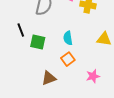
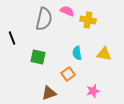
black line: (21, 30) -> (12, 38), moved
cyan semicircle: (68, 38) -> (77, 53), moved

